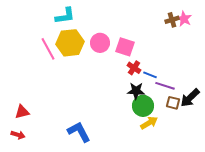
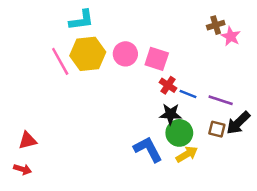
pink star: (184, 19) -> (231, 36), moved
purple line: (165, 86) -> (221, 100), moved
blue L-shape: (79, 132) -> (148, 149), moved

